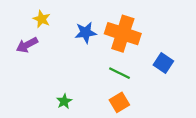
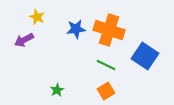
blue square: (163, 63) -> (145, 56), size x1.5

